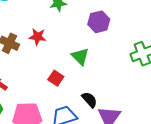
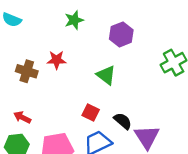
red square: (56, 78) -> (91, 113), moved

